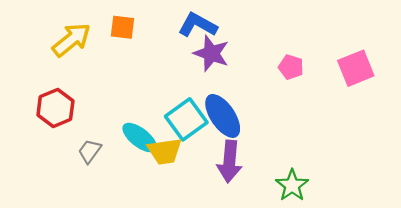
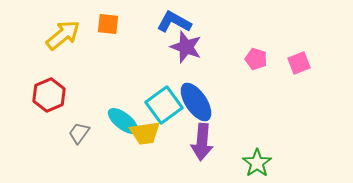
pink square: (356, 68) -> (299, 63), moved, size x0.7

